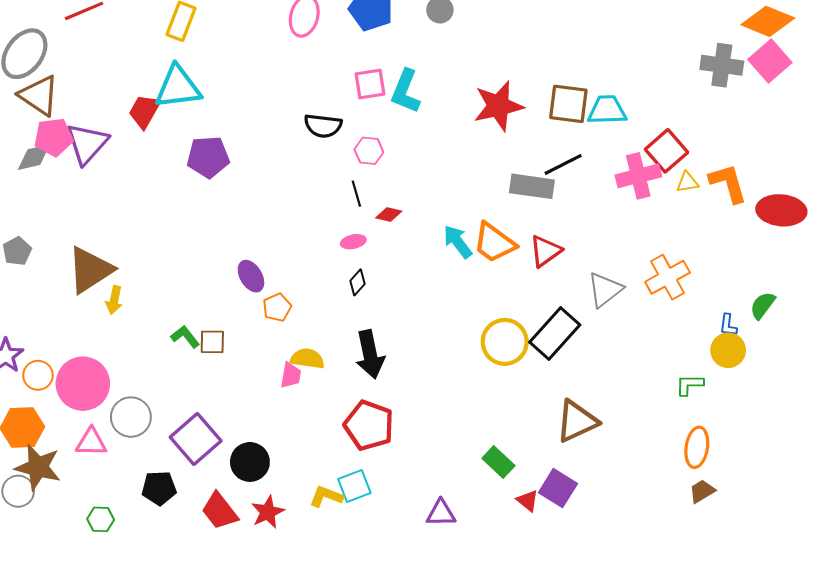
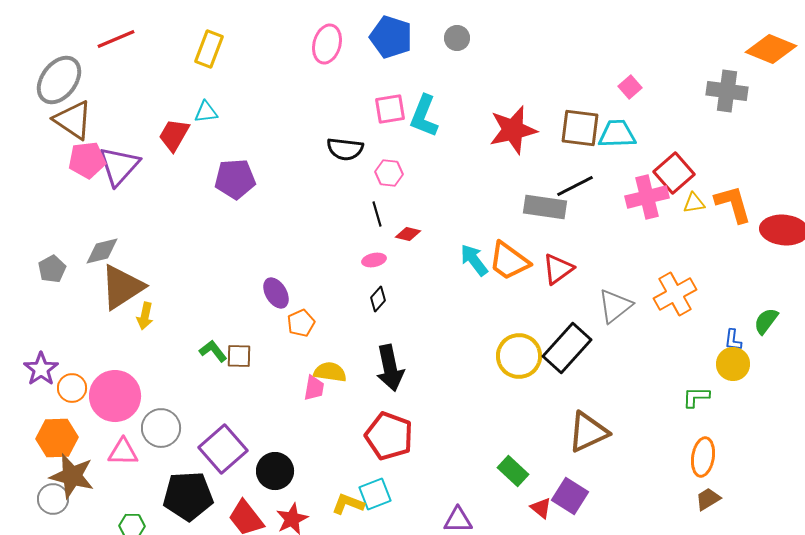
pink square: (770, 61) -> (630, 87), moved, size x0.6
cyan triangle: (178, 87) -> (206, 112), size x0.5
gray diamond: (34, 157) -> (102, 251), moved
black pentagon: (159, 488) -> (188, 496), size x1.5

